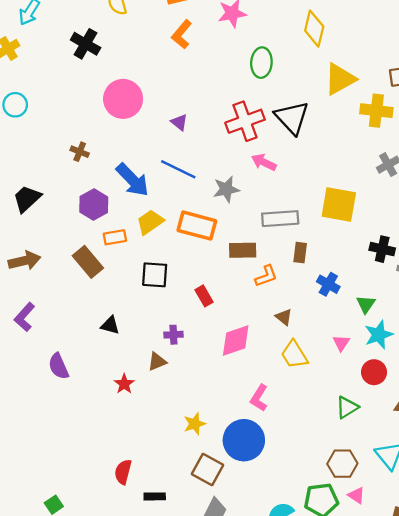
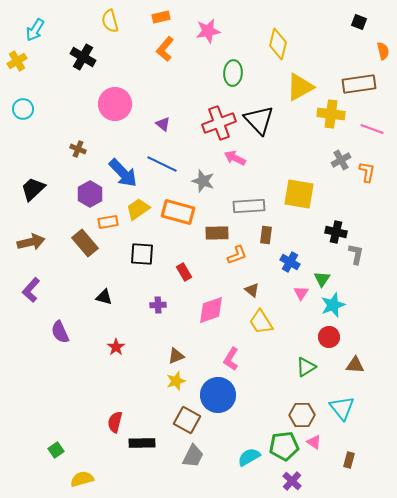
gray star: (226, 189) -> (203, 181), turned 30
pink triangle: (341, 343) -> (301, 293), moved
brown triangle: (157, 362) -> (176, 356), moved
black rectangle: (155, 496) -> (142, 443), size x1.4

